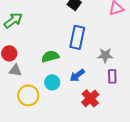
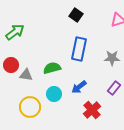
gray star: (105, 55) -> (112, 58), moved
gray triangle: (15, 70) -> (26, 75), moved
purple rectangle: (112, 76) -> (114, 88), turned 40

